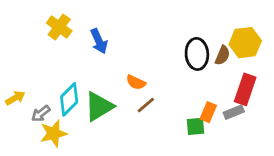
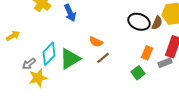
black ellipse: (197, 54) -> (139, 22), turned -65
yellow arrow: (15, 98) -> (13, 36), moved
orange rectangle: (208, 112) -> (147, 53), moved
green square: (195, 126) -> (138, 73), turned -32

